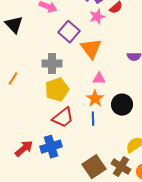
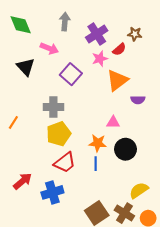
black triangle: (14, 25) -> (26, 67), moved
orange triangle: (91, 49) -> (117, 80), moved, turned 30
pink triangle: (99, 79) -> (113, 122), moved
orange star: (95, 99) -> (98, 143), turned -30
red arrow: (24, 149) -> (23, 181), moved

